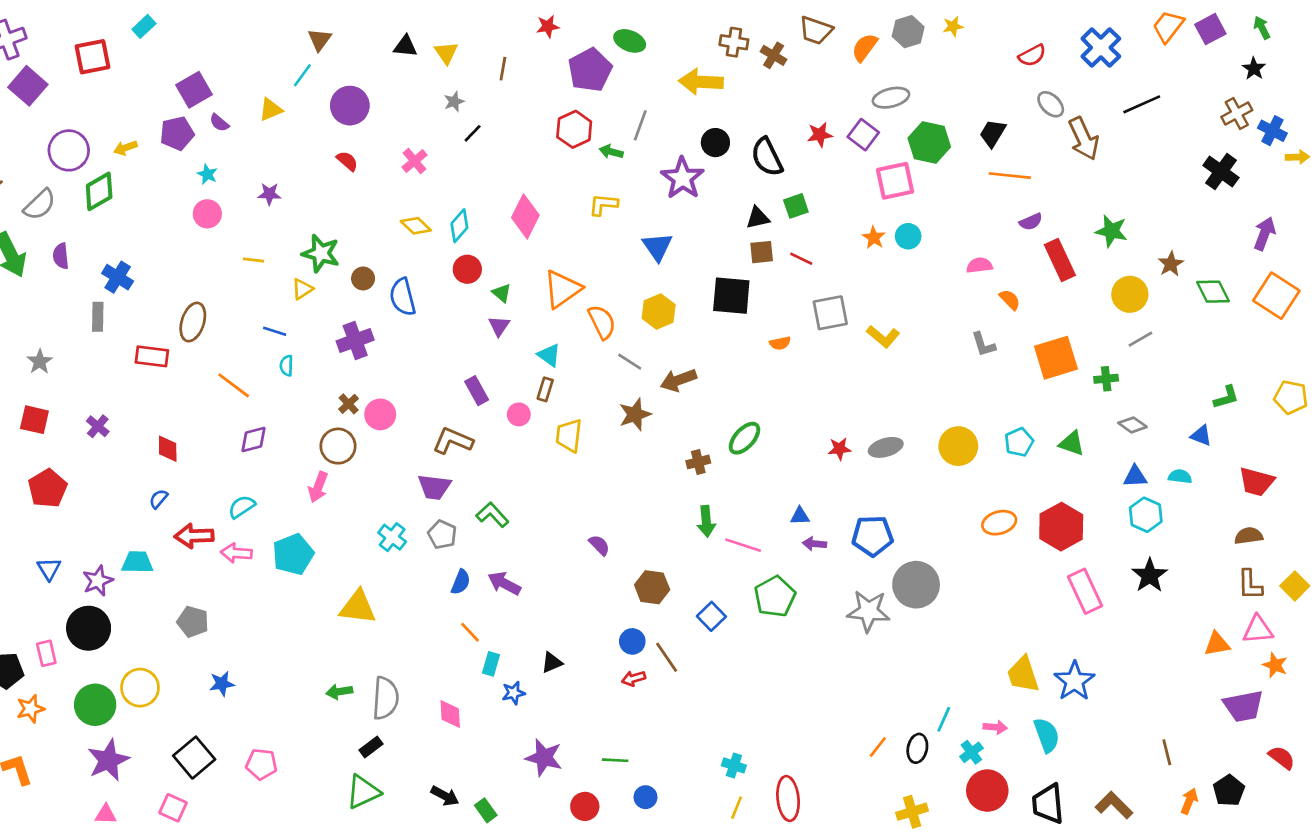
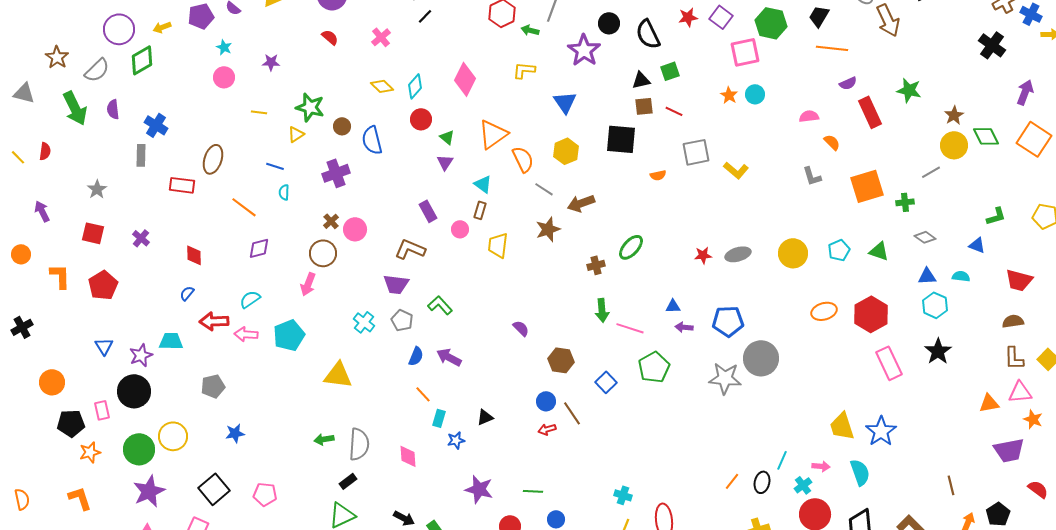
yellow circle: (1130, 294) -> (954, 145), moved
gray pentagon: (193, 622) -> (213, 386), turned -30

